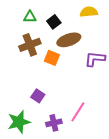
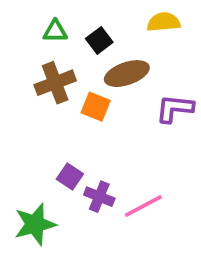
pink line: (78, 112) -> (143, 206), turned 30
purple cross: (54, 123) -> (99, 197), moved, turned 35

